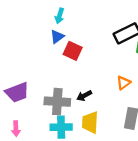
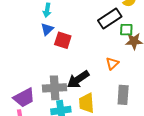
purple trapezoid: (17, 92) -> (24, 98), moved
black arrow: (84, 96) -> (78, 79), size x1.6

